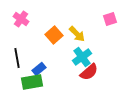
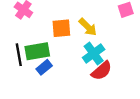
orange square: (54, 35) -> (61, 28), turned 36
green rectangle: (32, 82) -> (37, 51), moved

